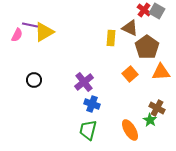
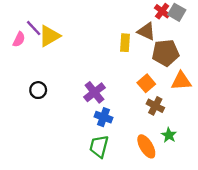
purple line: (30, 25) -> (34, 28), turned 35
brown pentagon: (147, 47) -> (165, 53), turned 30
brown cross: (157, 108) -> (155, 106), moved

